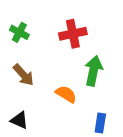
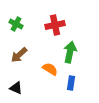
brown arrow: (23, 75) -> (19, 55), turned 90
blue rectangle: (100, 123) -> (71, 83), moved

